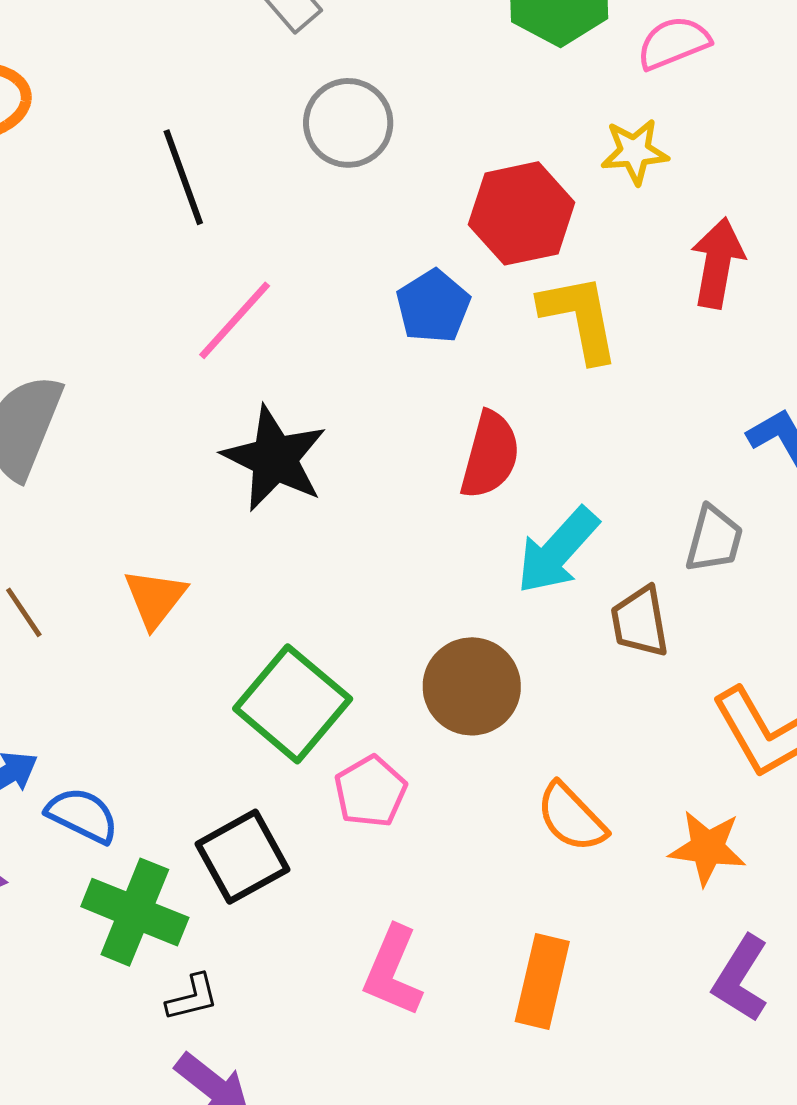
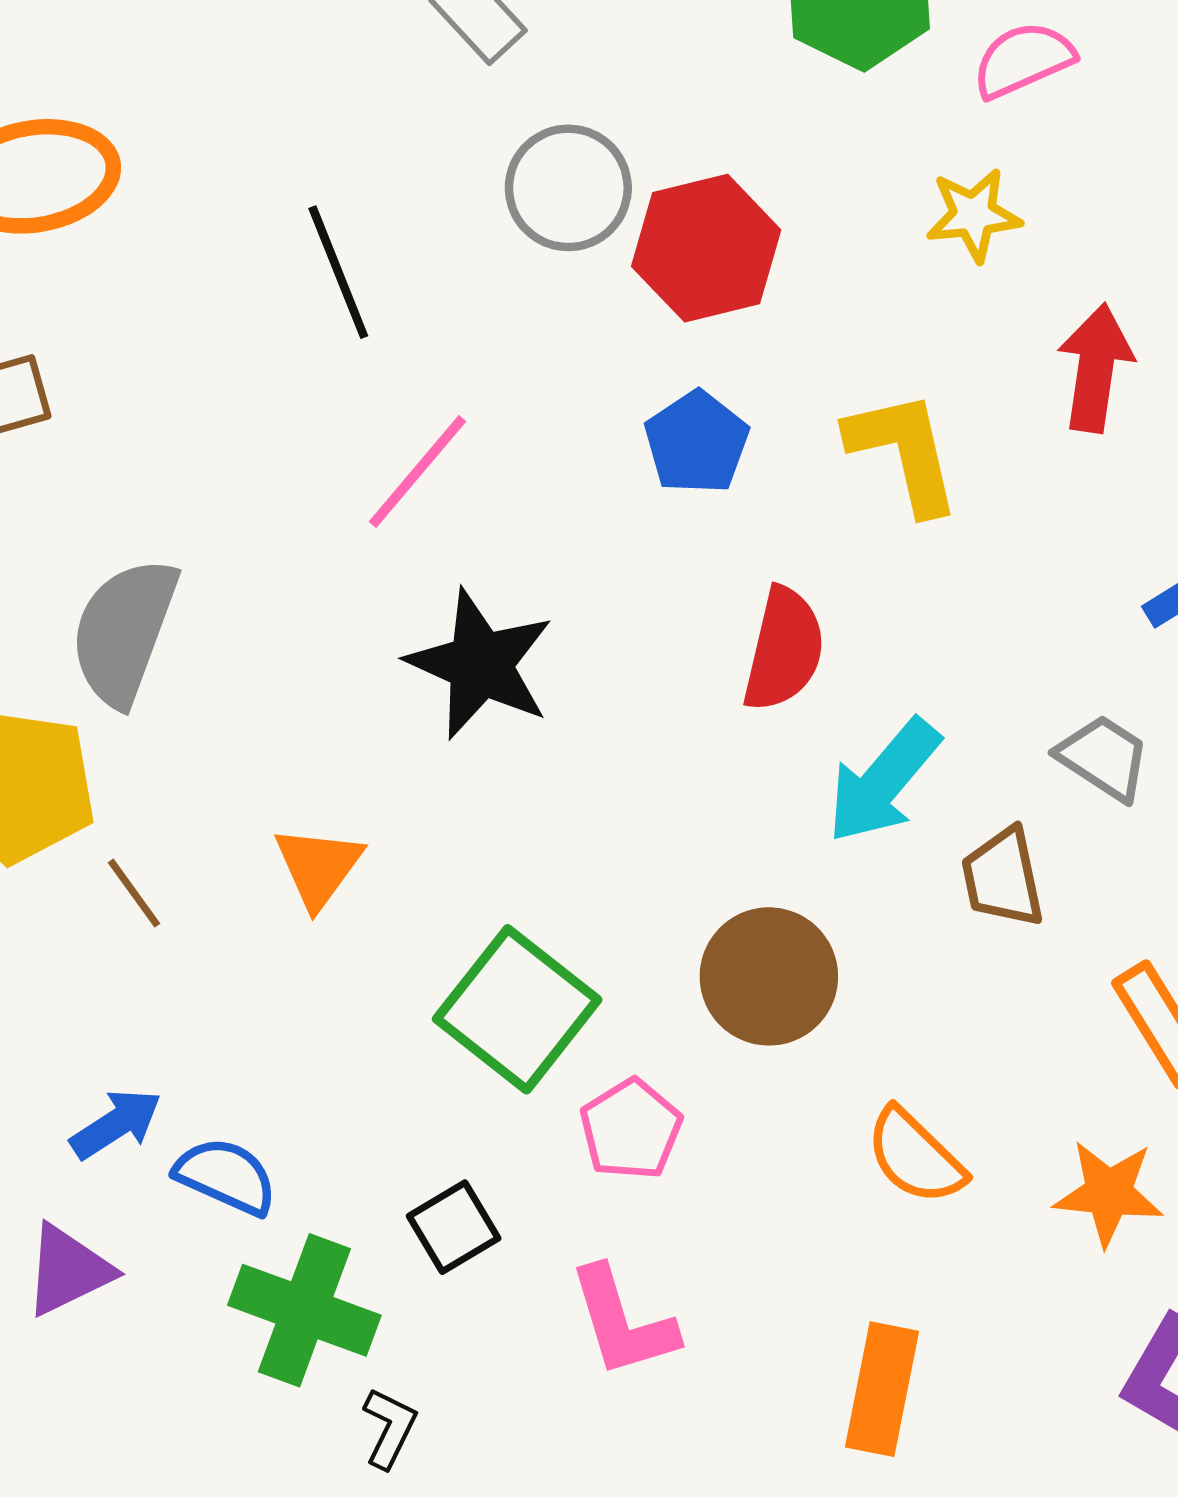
red hexagon: (522, 213) -> (706, 248), moved
gray trapezoid: (714, 539) -> (1104, 758), turned -70
black square: (242, 857) -> (454, 1227), size x0.7
pink L-shape: (393, 971) -> (623, 1322), moved, turned -38
black L-shape: (192, 997) -> (389, 1428), turned -48

